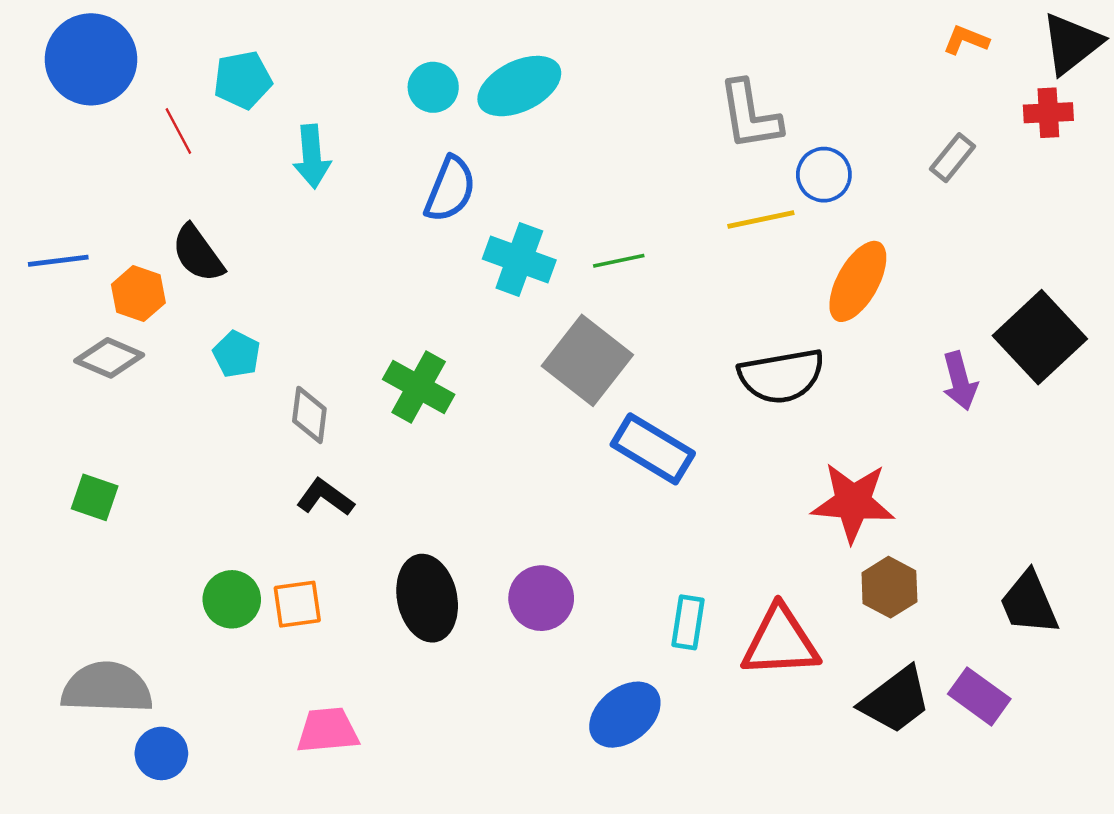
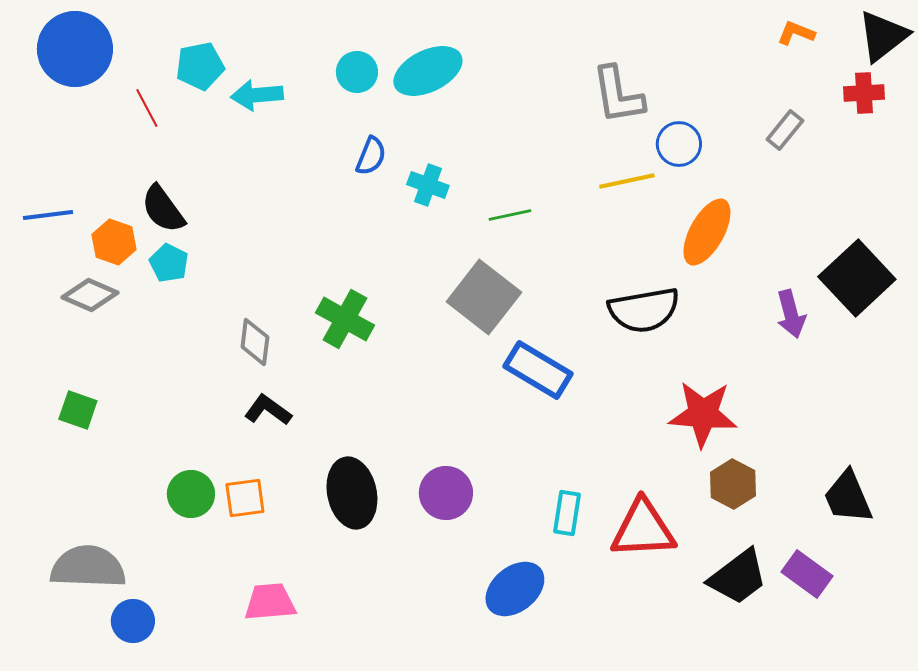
cyan arrow: (312, 156) -> (257, 95), moved, turned 90
blue semicircle: (450, 189) -> (371, 156), size x0.7
cyan cross: (519, 260) -> (428, 185), moved, size x0.7
cyan pentagon: (237, 354) -> (169, 263), moved

